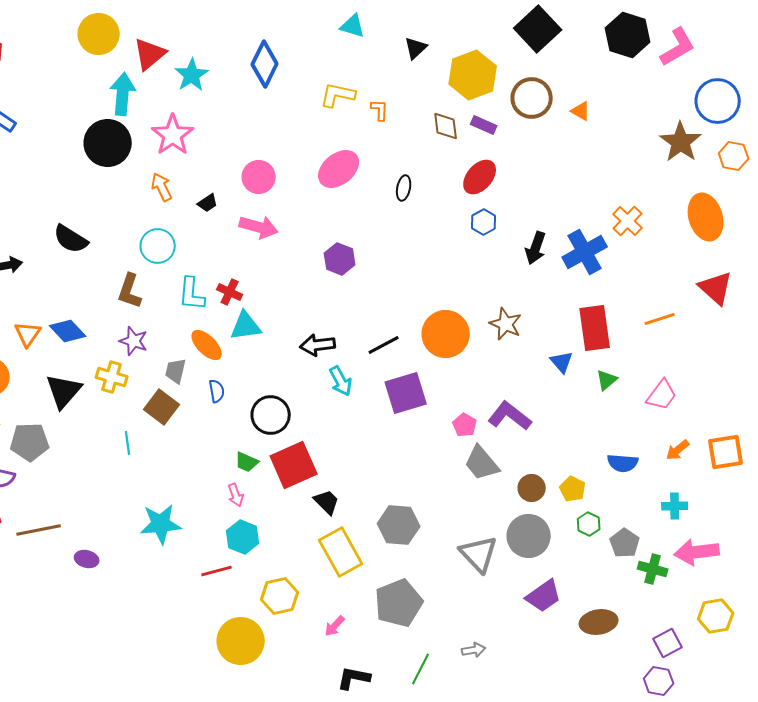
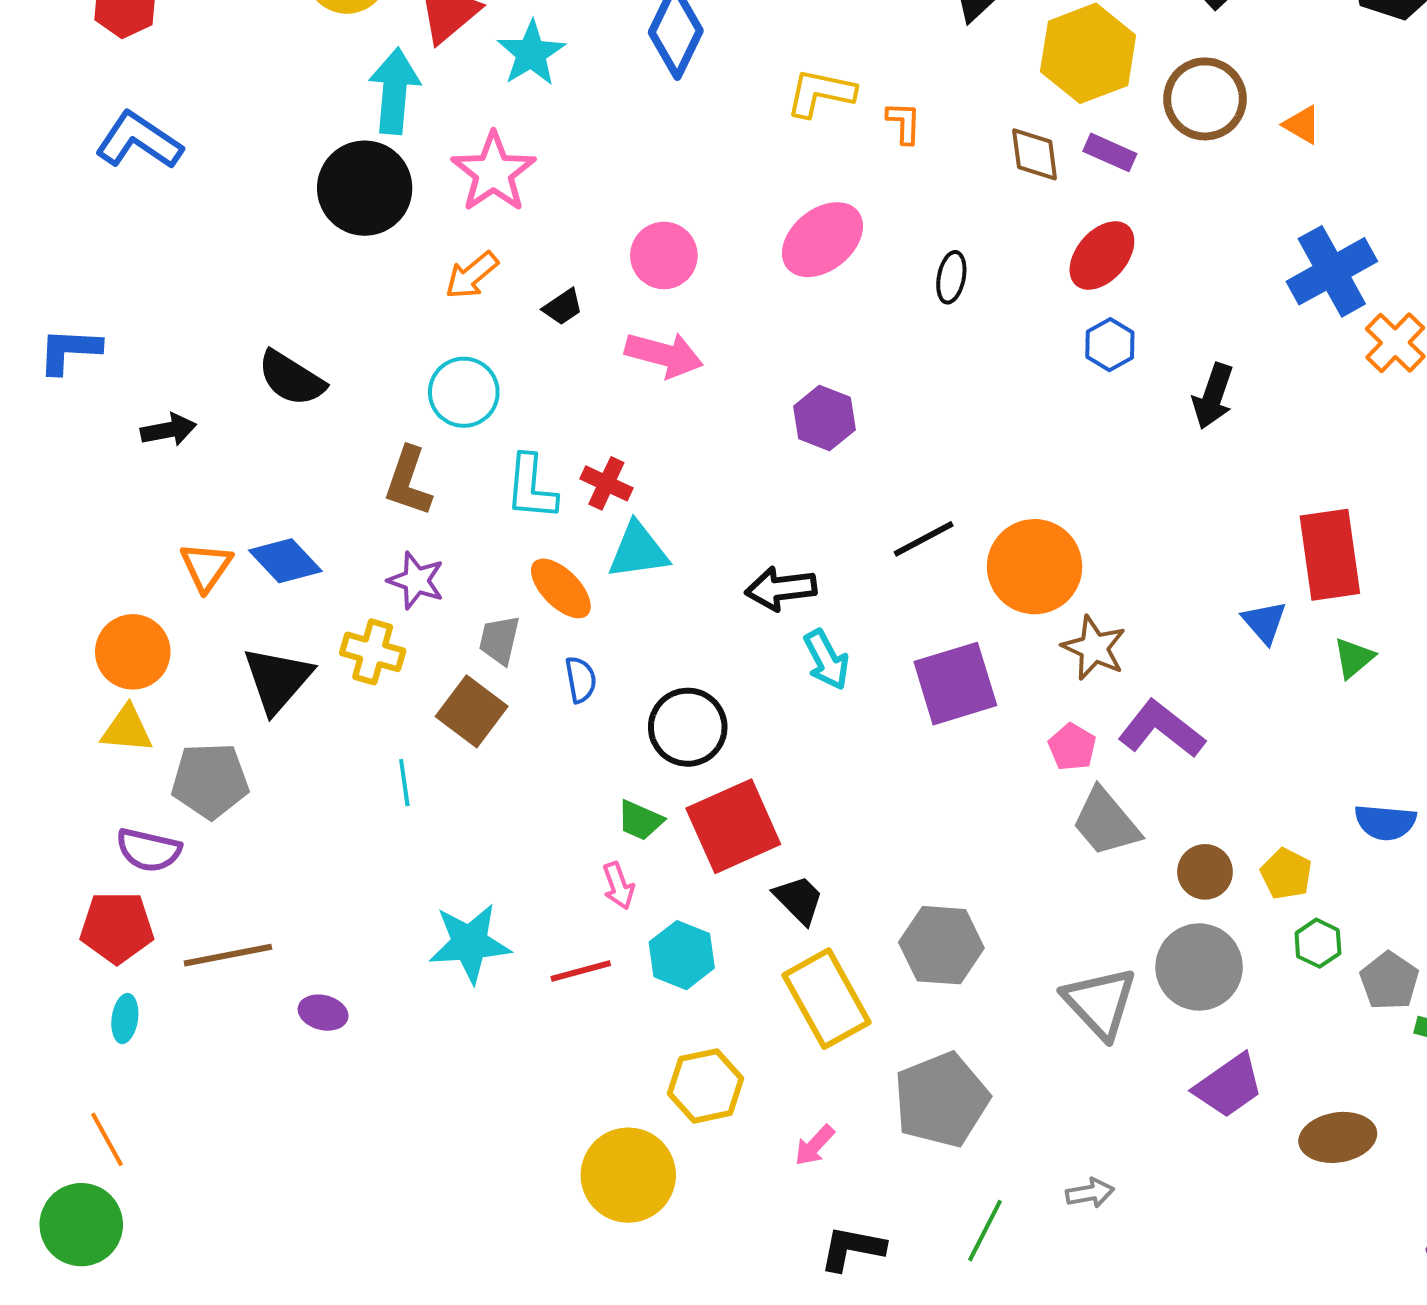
orange arrow: (162, 187) -> (472, 275), turned -104
blue cross: (585, 252) -> (1332, 271), moved
brown star: (506, 324) -> (1094, 648), moved
black line: (384, 345) -> (924, 539), moved
cyan hexagon: (243, 537) -> (682, 955), moved
red line: (217, 571) -> (581, 971), moved

